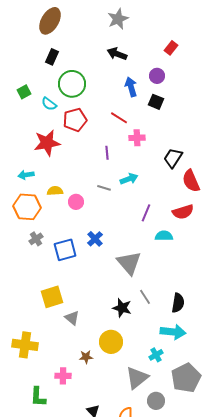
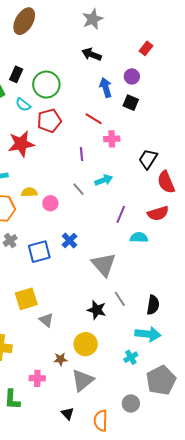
black rectangle: (52, 57) -> (16, 74), moved
gray line: (104, 188) -> (79, 189), turned 32
gray triangle: (137, 378) -> (83, 380), moved

